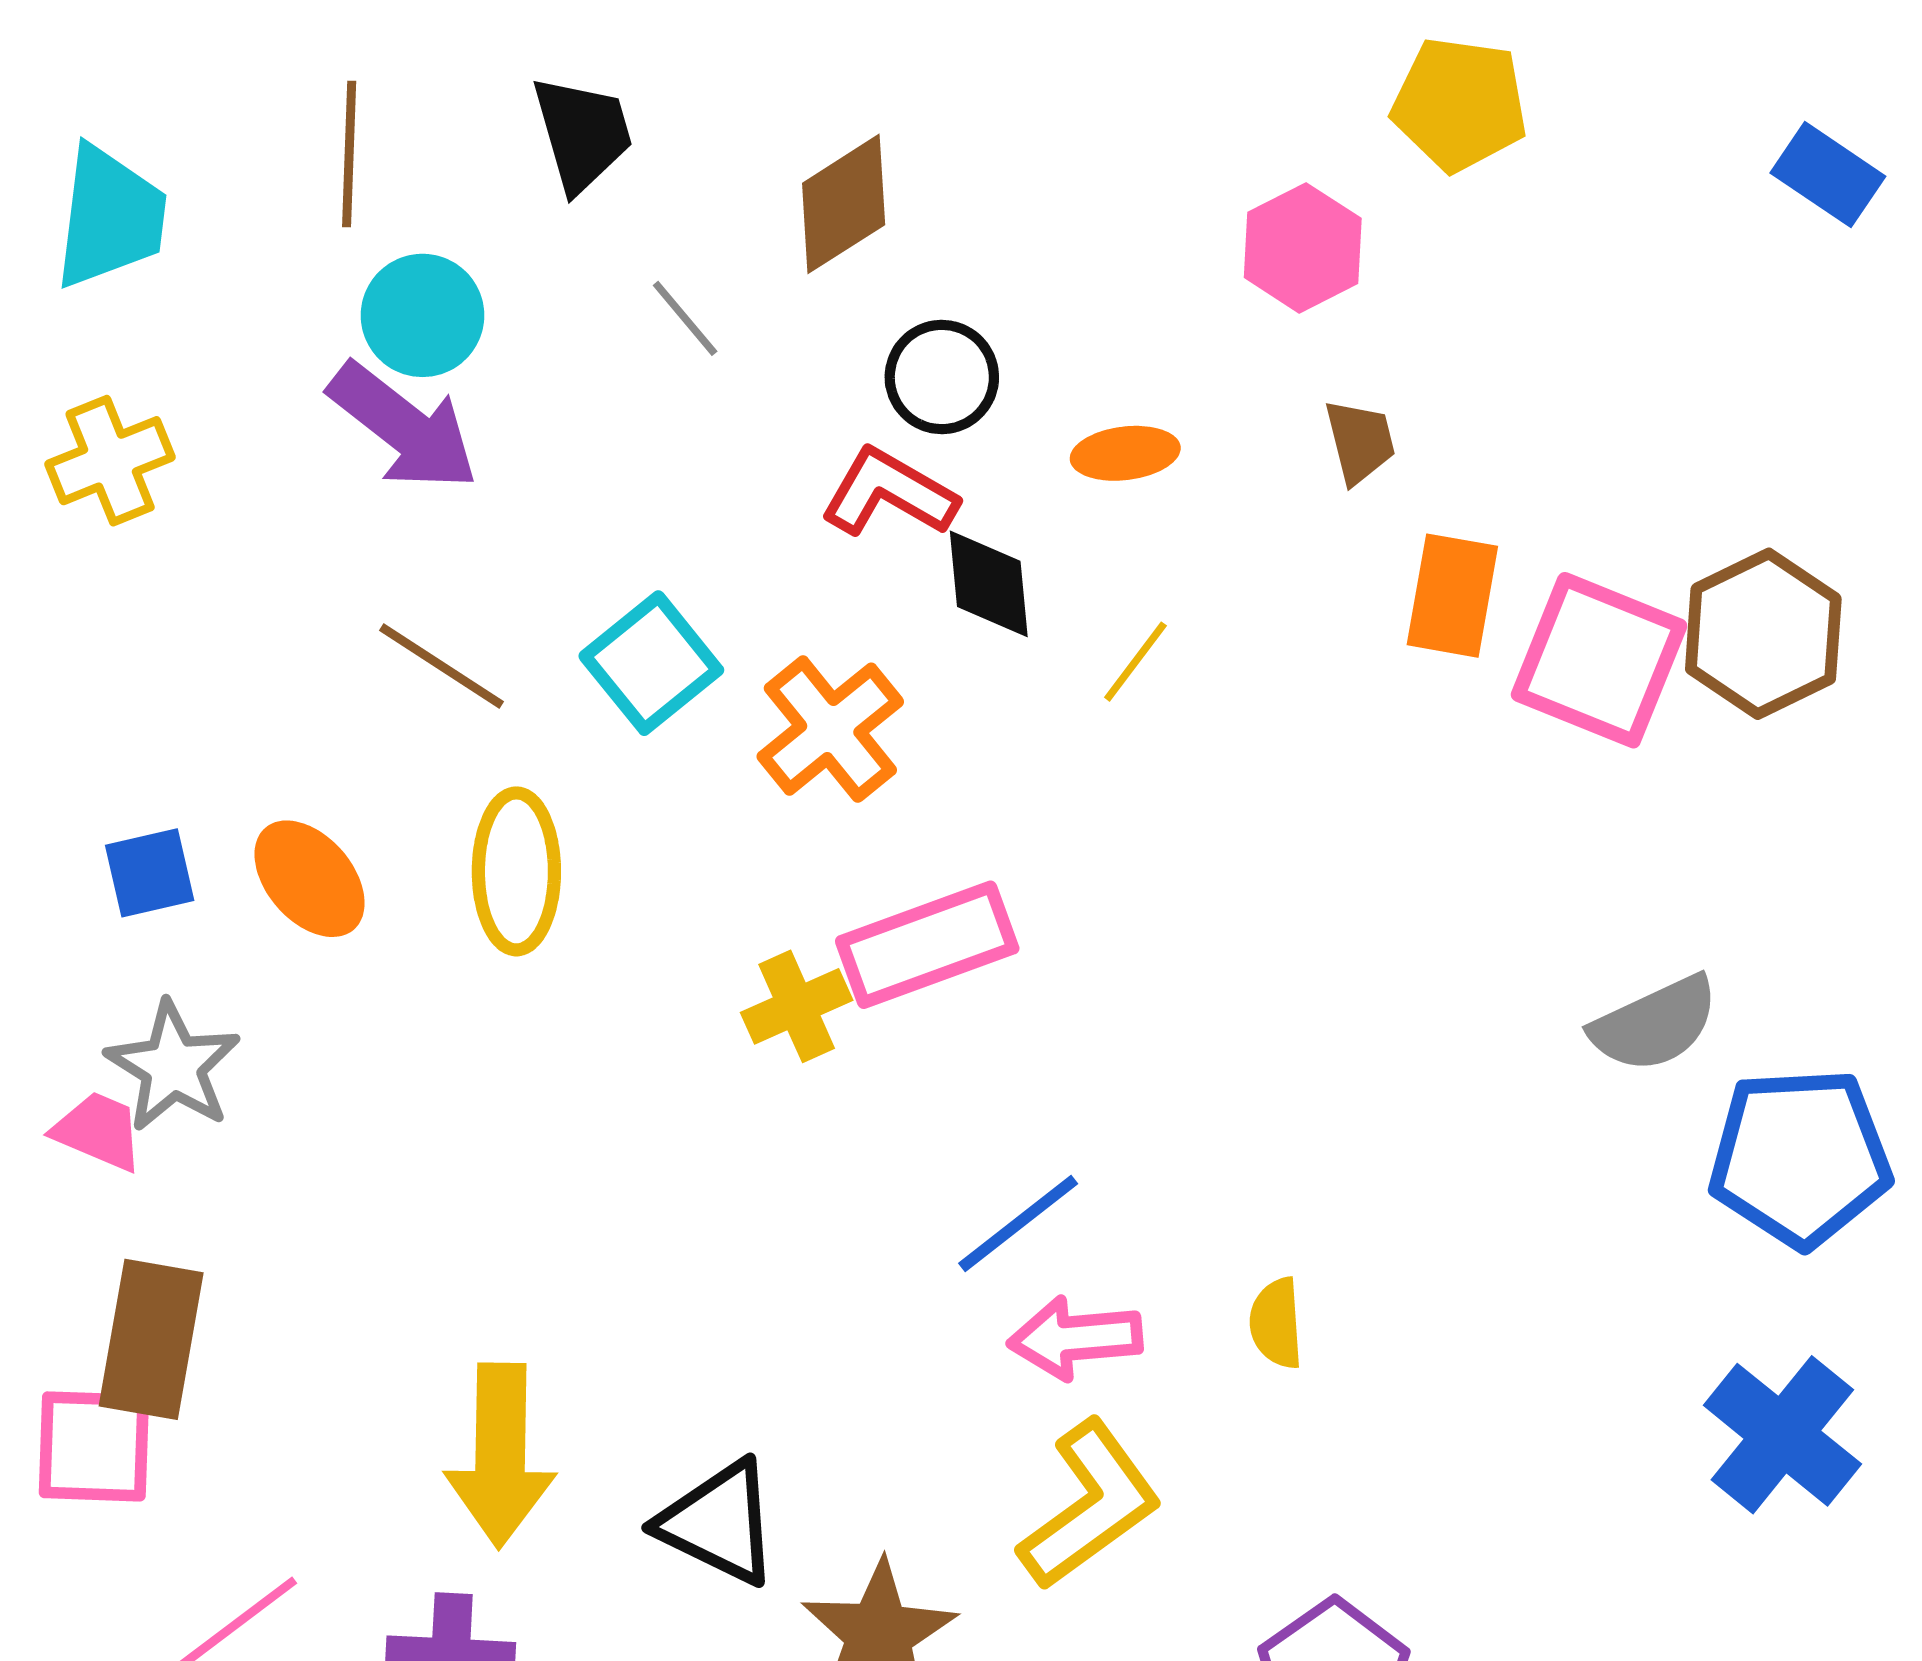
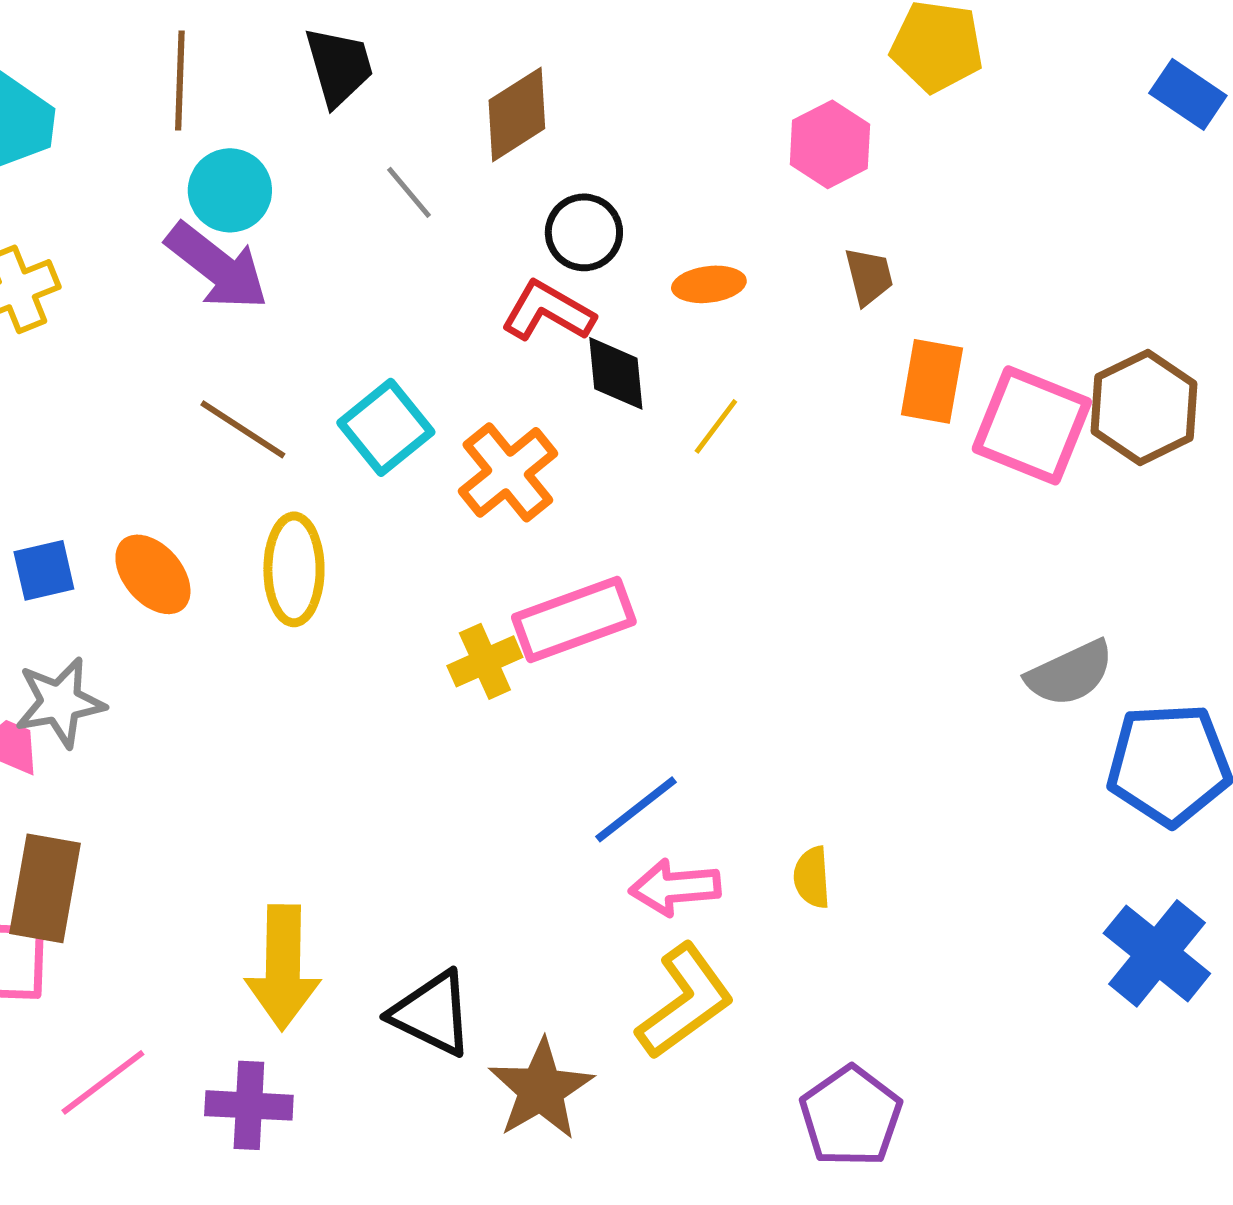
gray star: (173, 1067) -> (60, 702), turned 30

